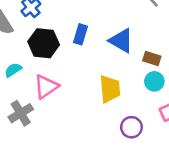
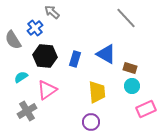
blue rectangle: (81, 34) -> (75, 59), moved
purple circle: (131, 127) -> (91, 122), moved

